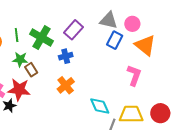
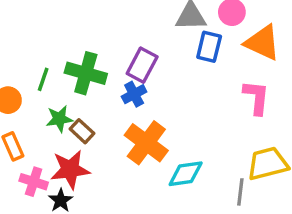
purple rectangle: (73, 30) -> (142, 65), moved
green line: (17, 35) -> (43, 79), turned 40
orange cross: (66, 85) -> (146, 143), size x1.4
cyan diamond: (100, 106) -> (186, 174), moved, turned -60

